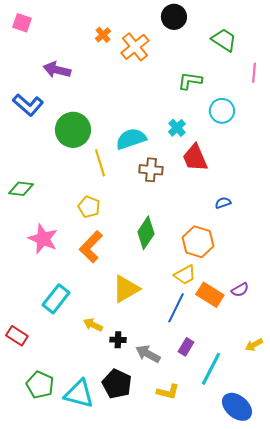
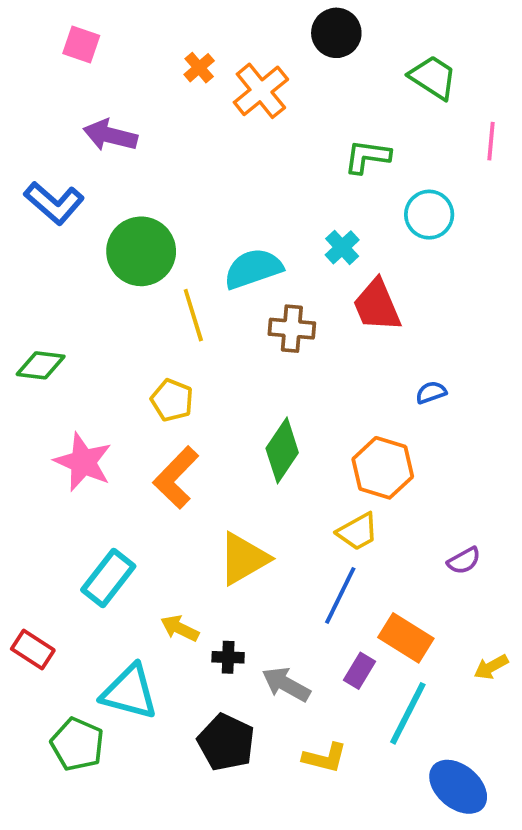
pink square: (22, 23) -> (81, 44), moved
orange rectangle: (210, 295) -> (406, 638), moved
cyan triangle: (79, 394) -> (130, 692), moved

